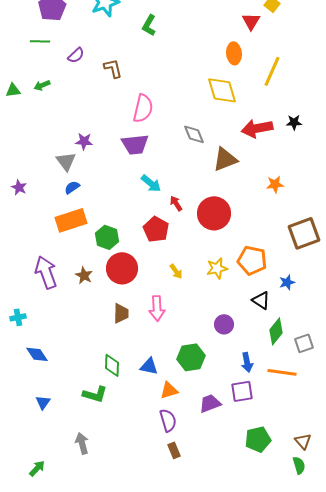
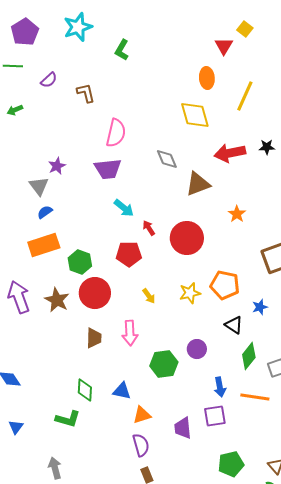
purple star: (84, 141) -> (57, 166), turned -30
orange star: (275, 184) -> (237, 214), moved, turned -30
red pentagon: (156, 229) -> (129, 254), turned -30
brown star: (84, 275) -> (57, 300), size x1.4
green hexagon: (191, 357) -> (164, 364), moved
purple trapezoid: (210, 403) -> (183, 428), turned -75

